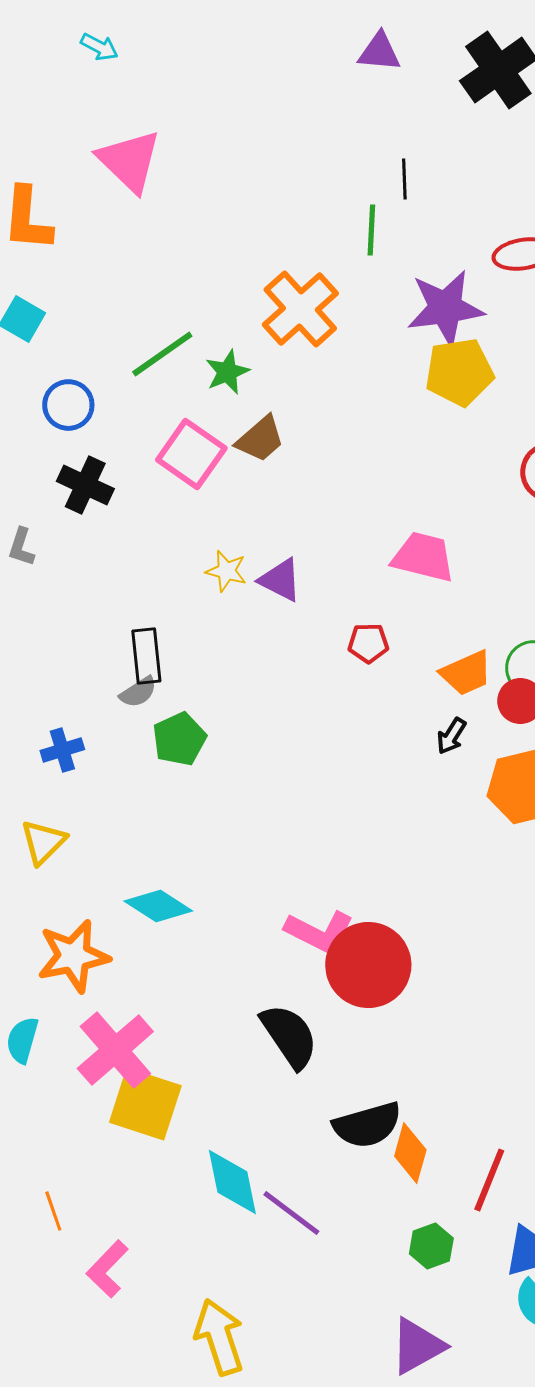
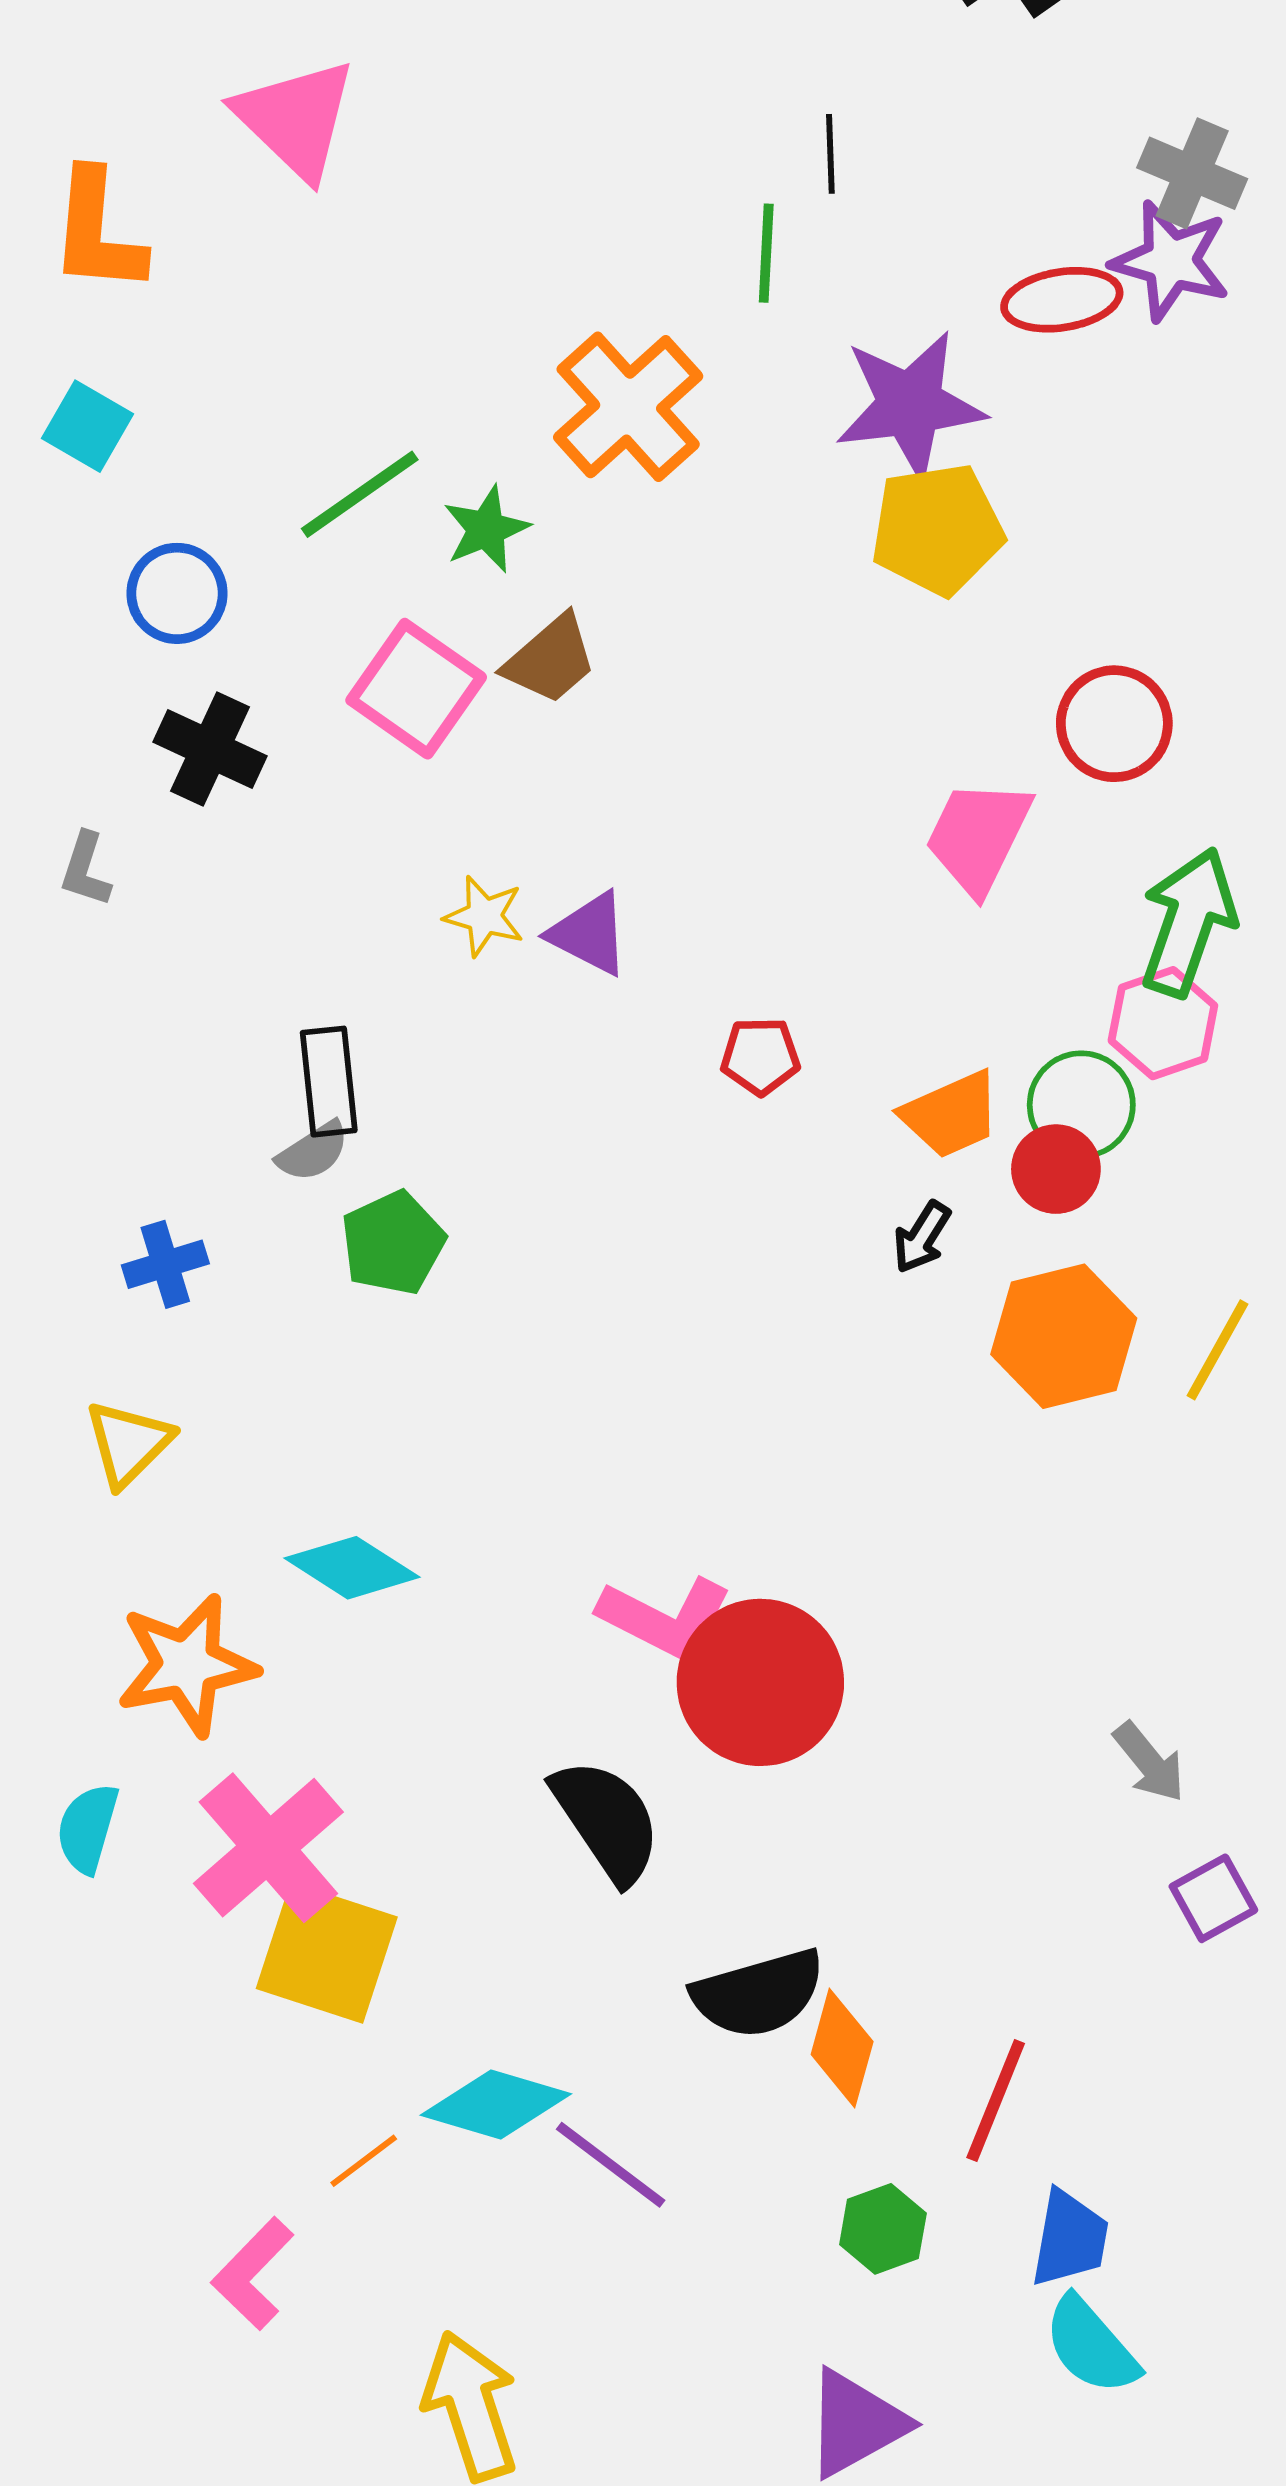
pink trapezoid: (423, 557) -> (978, 836), moved, turned -78
cyan diamond: (232, 1182) -> (496, 2104), turned -62
orange line: (53, 1211) -> (364, 2161), moved, turned 72

